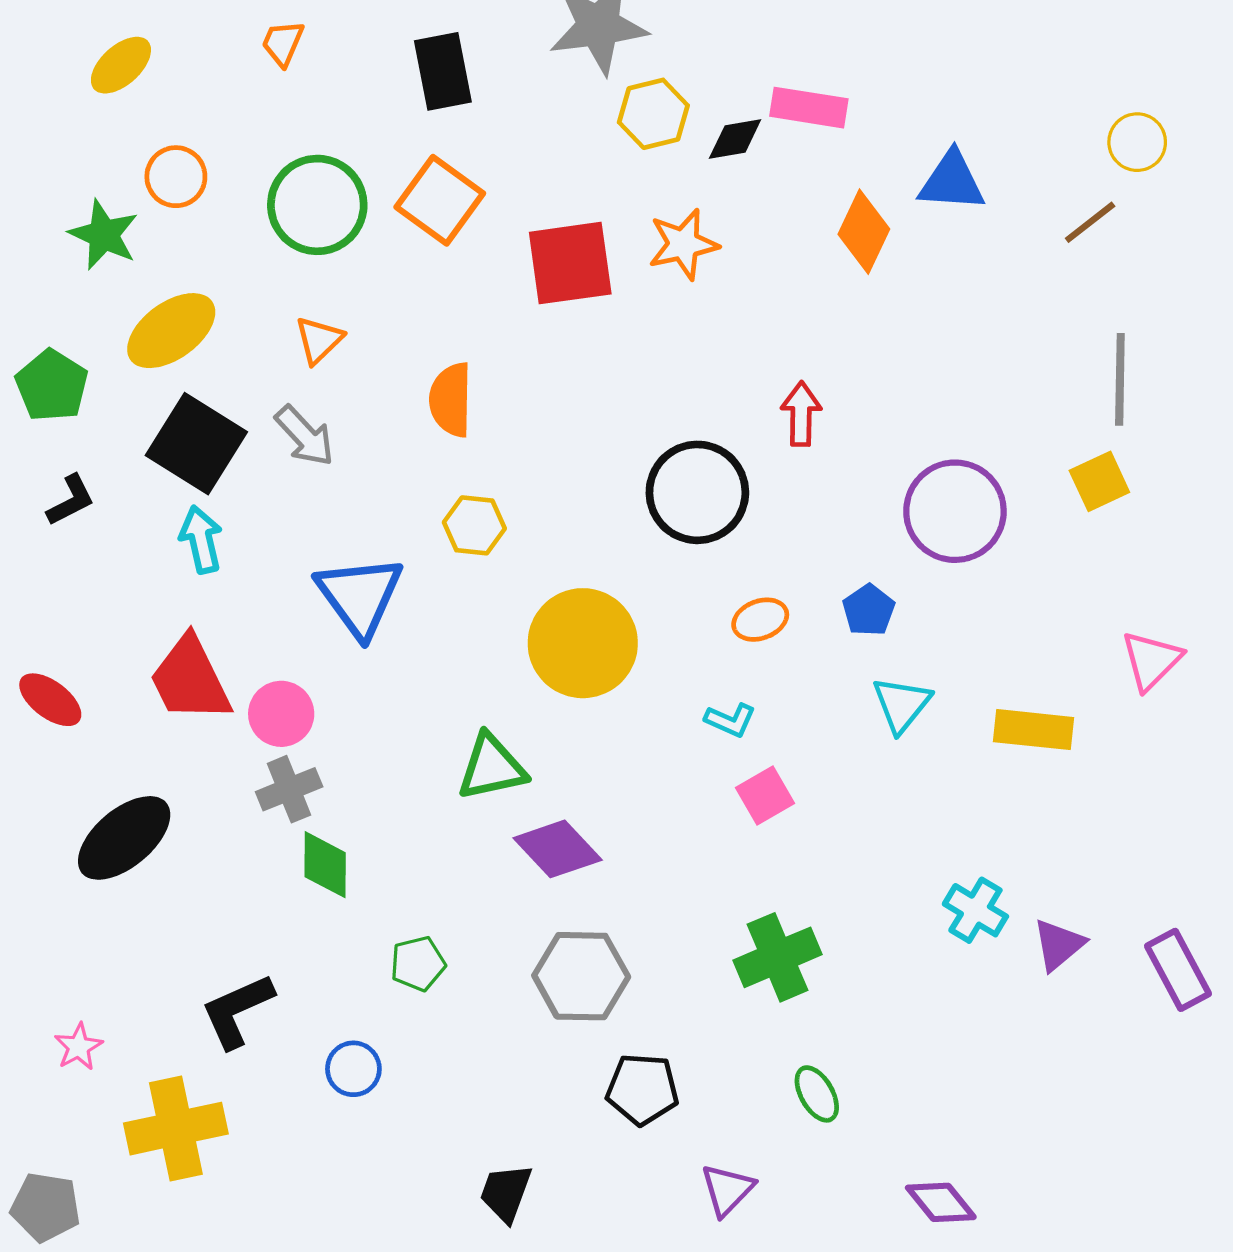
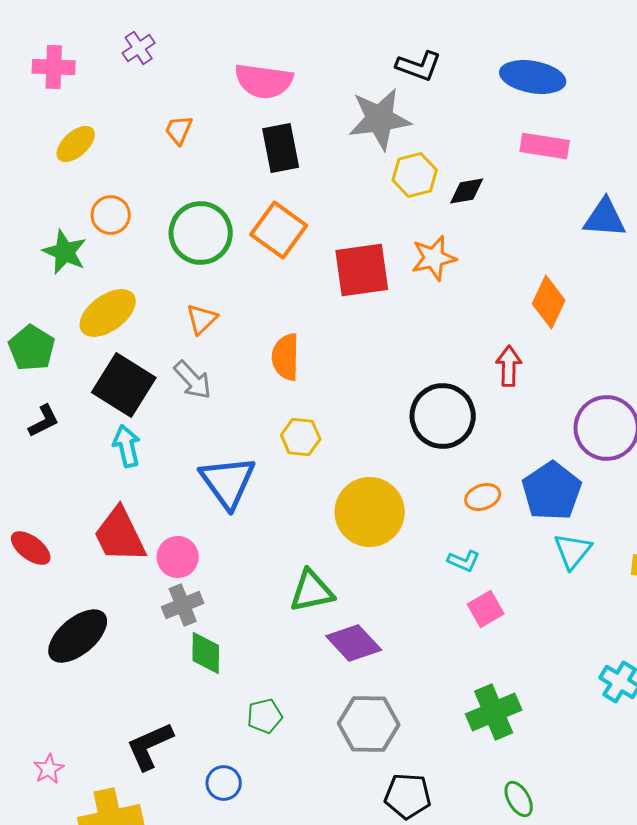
pink rectangle: (809, 108) -> (545, 146), moved
orange diamond: (864, 232) -> (549, 302), moved
blue pentagon: (869, 610) -> (552, 491), size x1.8

